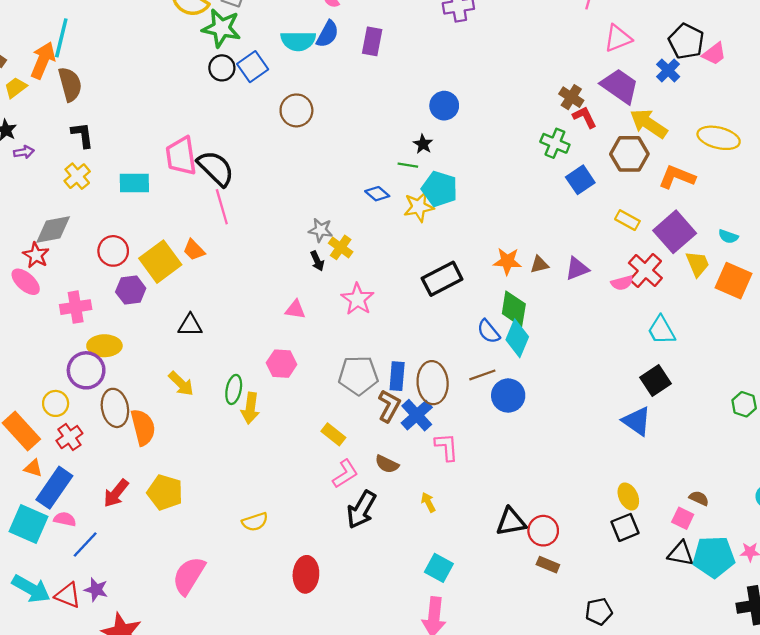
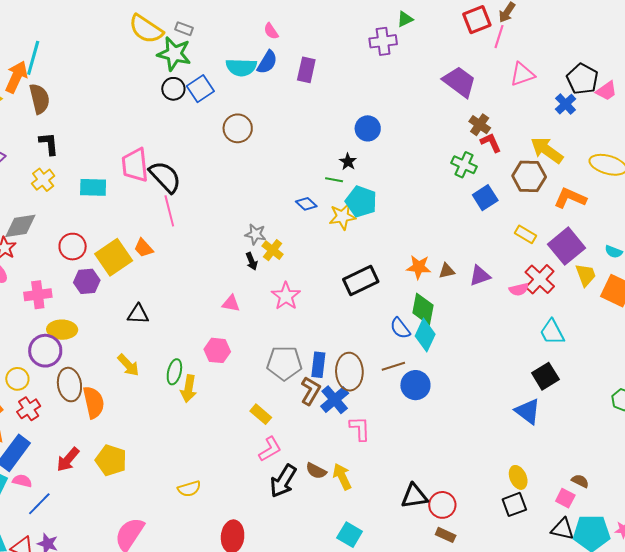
purple trapezoid: (620, 86) -> (459, 82), moved
brown semicircle: (387, 464) -> (316, 471), moved
yellow arrow: (428, 502) -> (342, 477), size x1.5

